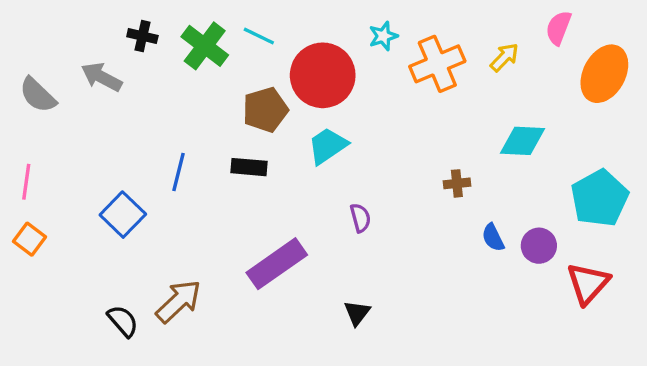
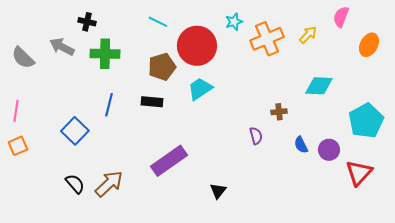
green cross: (205, 46) -> (105, 54), moved, turned -36
orange ellipse: (604, 74) -> (369, 45), size x0.7
purple semicircle: (360, 218) -> (256, 136), moved
orange square: (29, 239) -> (18, 146), turned 30
black semicircle: (123, 321) -> (75, 184), moved

